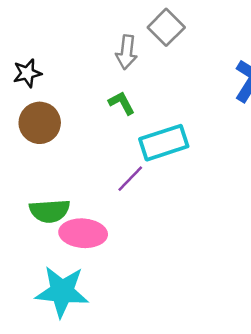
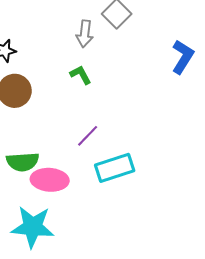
cyan rectangle: (164, 143) -> (115, 168), moved

